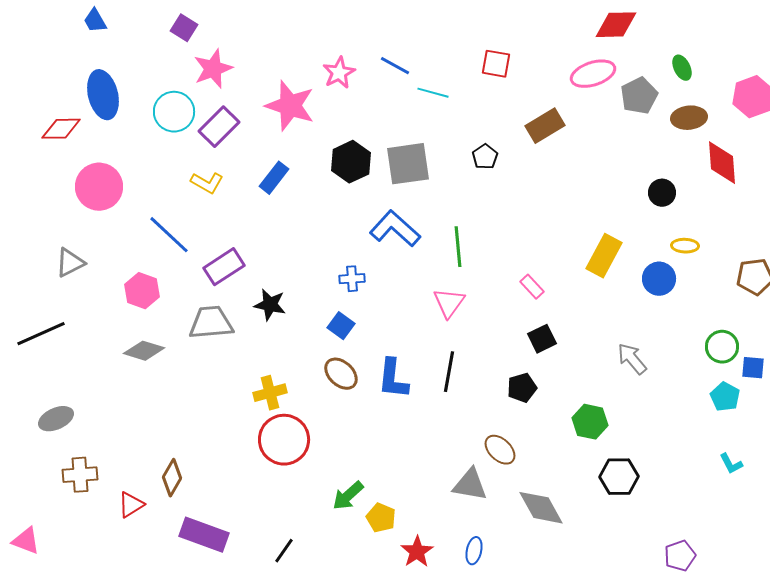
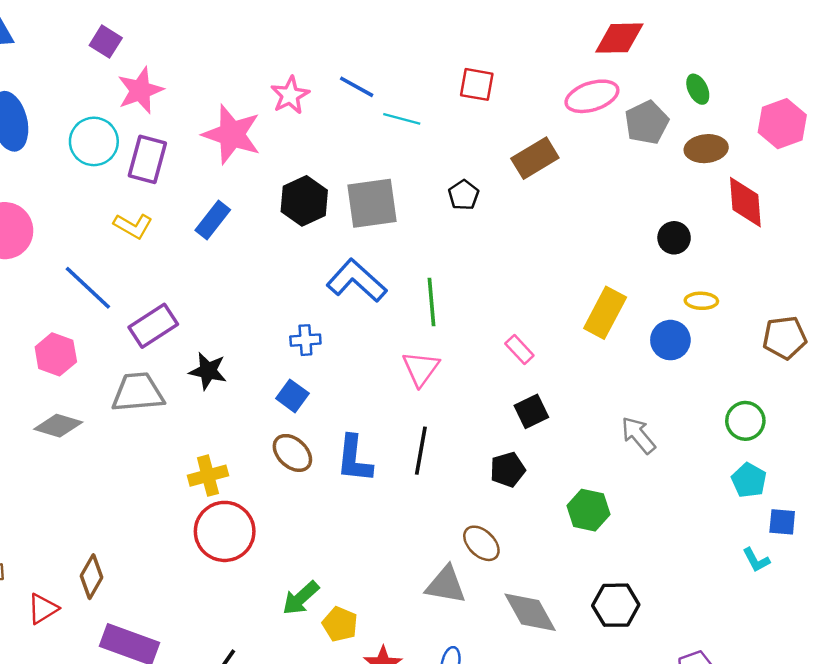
purple rectangle: (219, 127) -> (147, 159), turned -30
blue square: (753, 368) -> (782, 522), moved
black hexagon: (619, 477) -> (616, 605), moved

